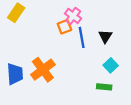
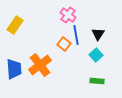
yellow rectangle: (16, 13) -> (15, 25), moved
orange square: (64, 27) -> (64, 44), moved, turned -32
cyan square: (111, 65) -> (96, 55), moved

